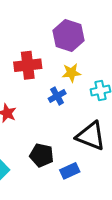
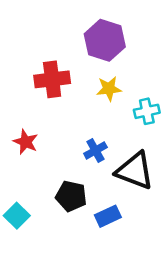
blue cross: (57, 96) -> (95, 150), moved

